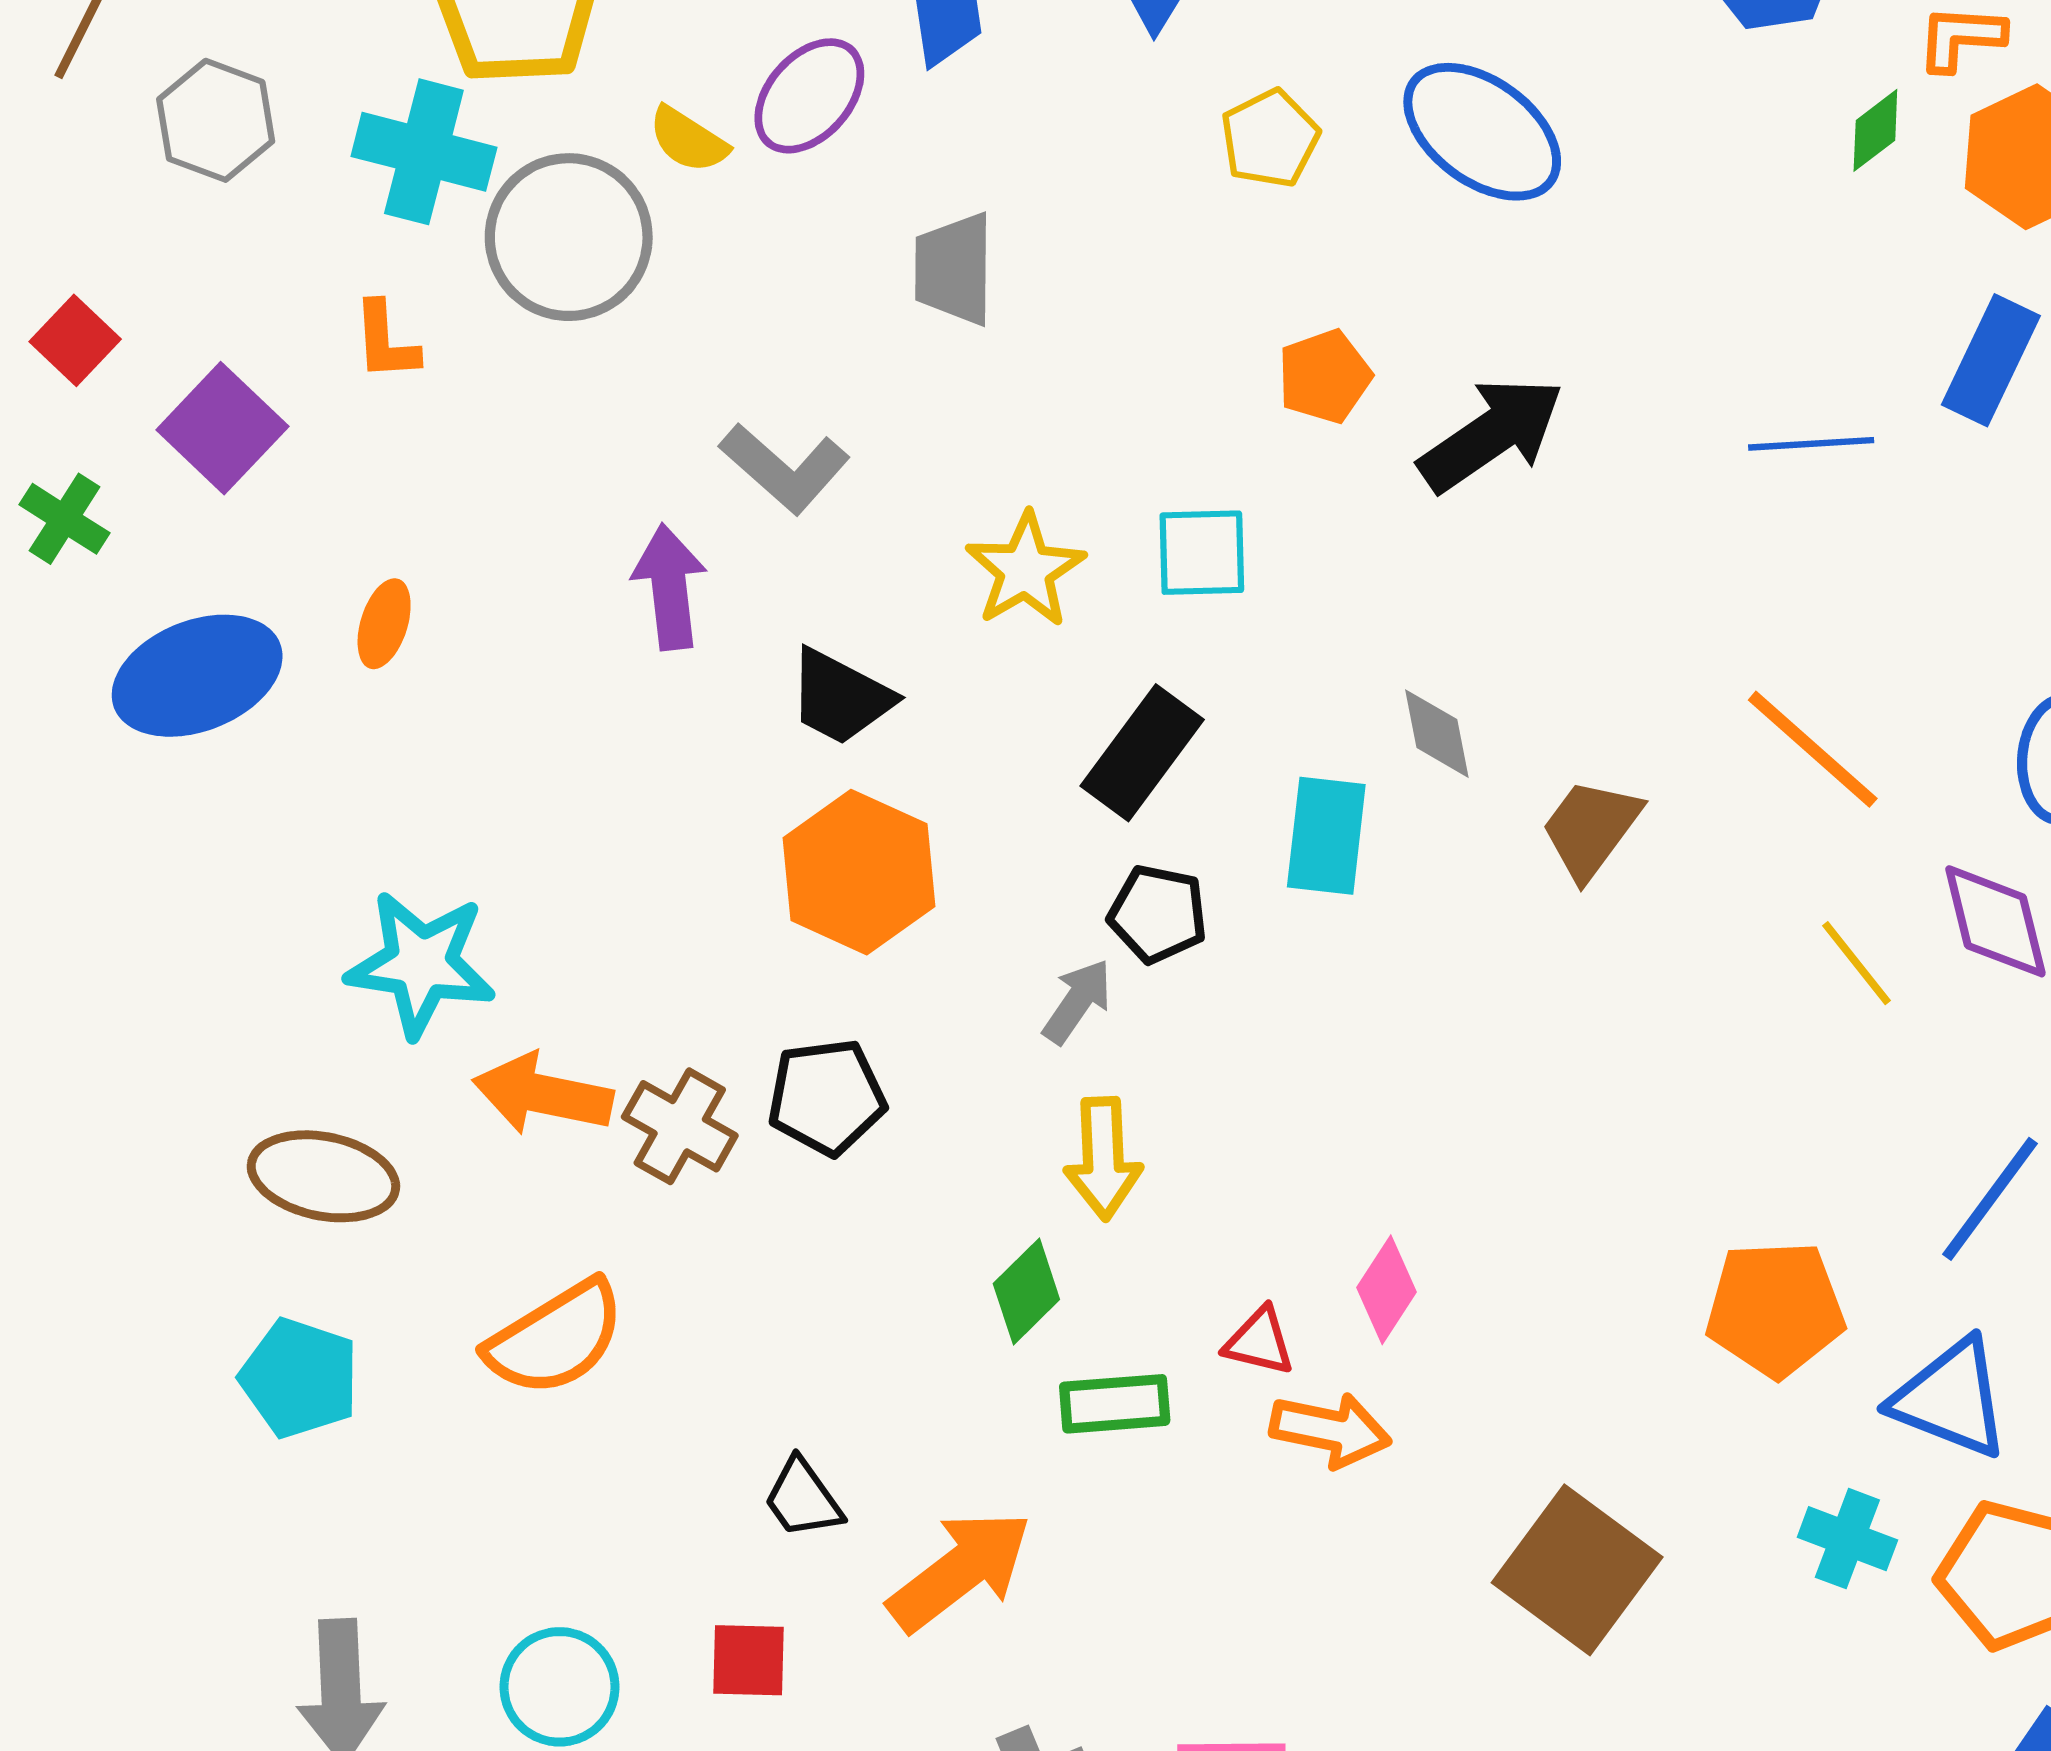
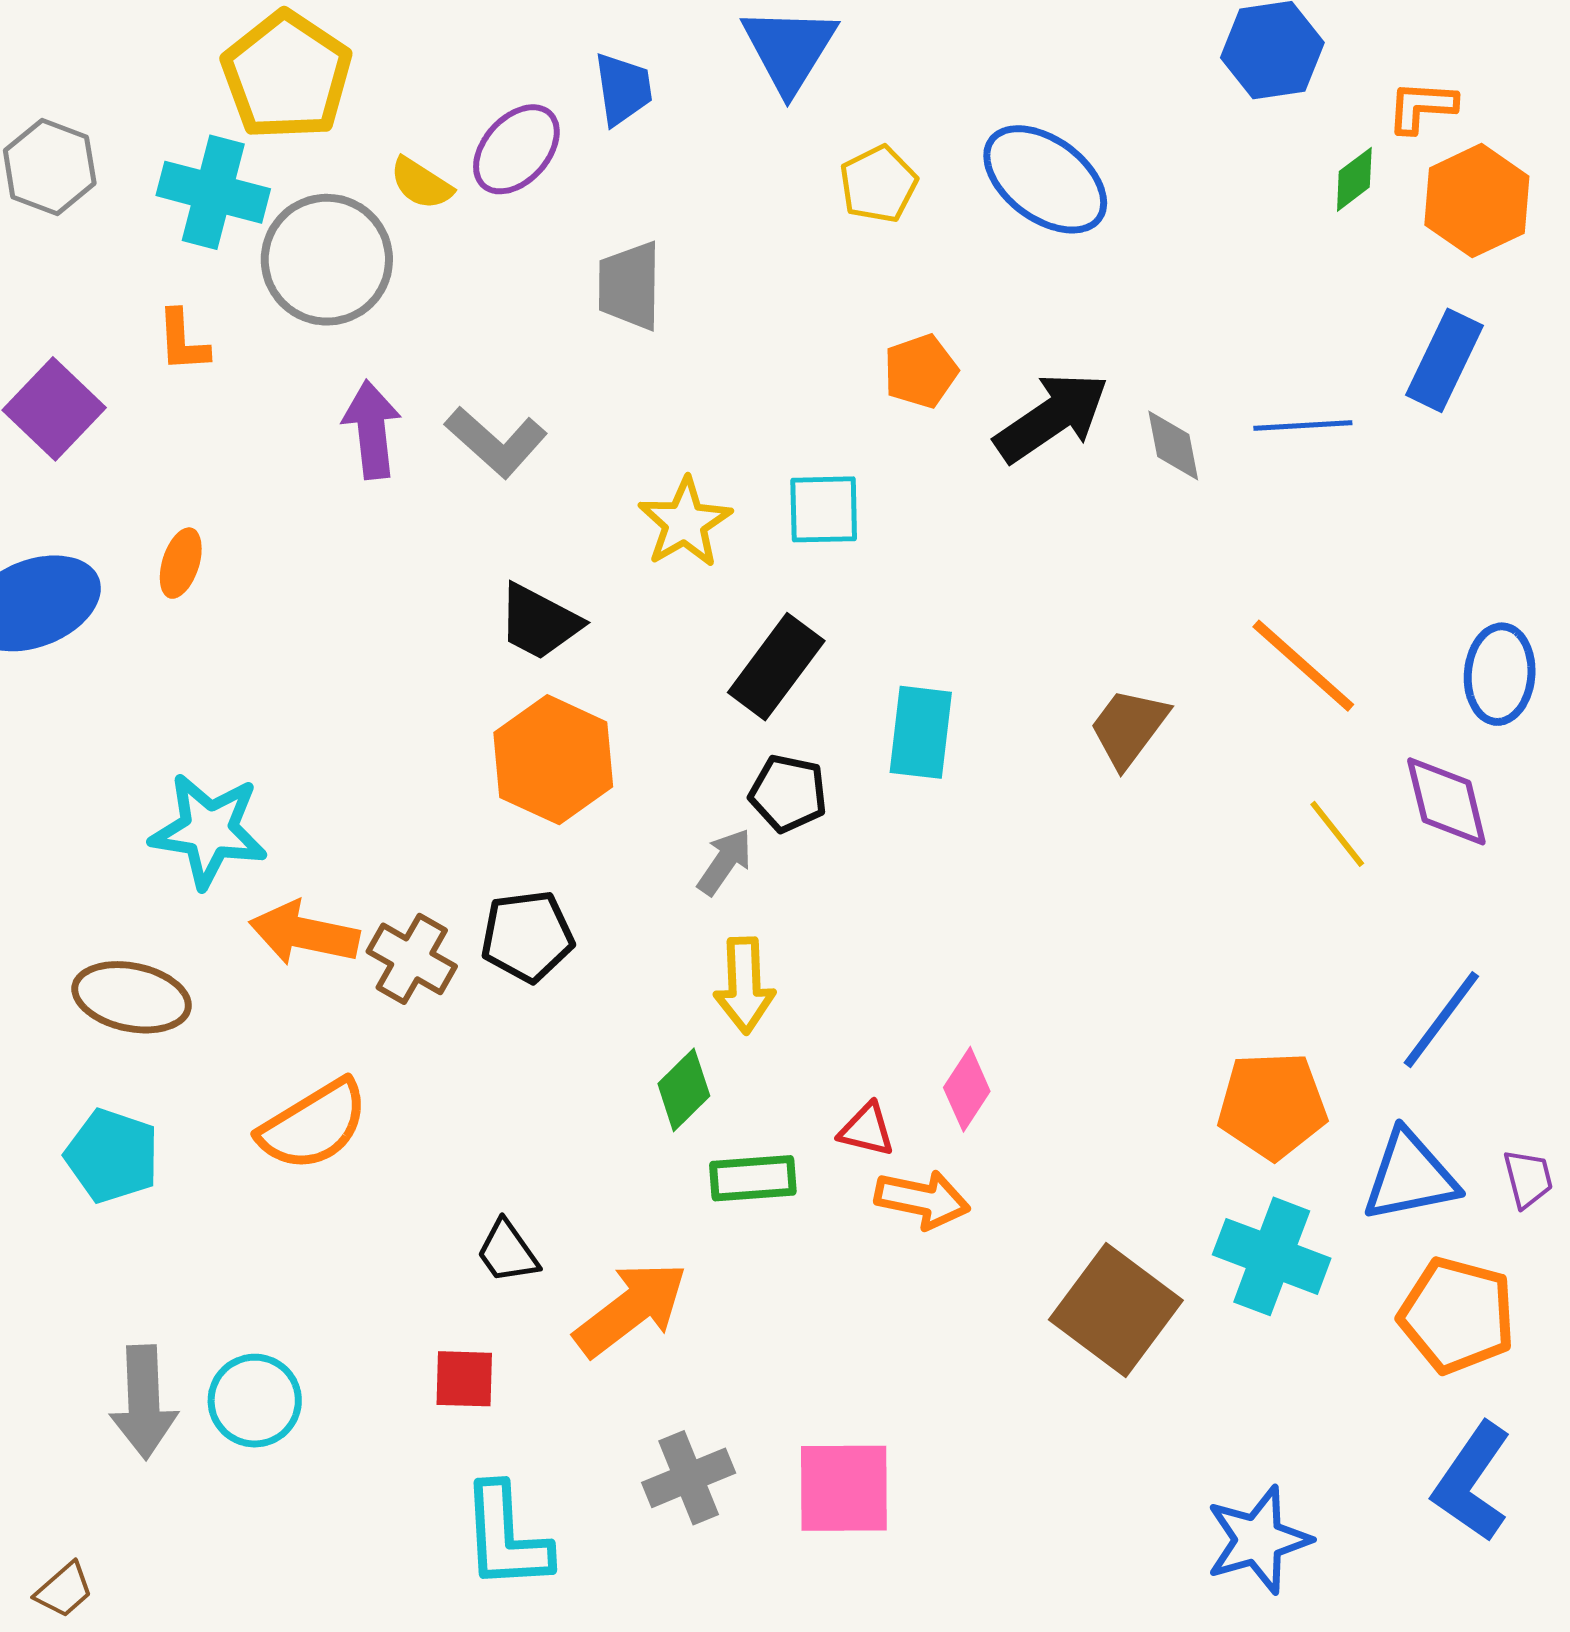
purple arrow: (669, 587) -> (372, 430), moved
gray diamond: (1437, 734) -> (1173, 445), moved
blue triangle: (1951, 1398) -> (1410, 1176), turned -33
cyan cross: (1847, 1539) -> (1272, 1256), moved, size x1.5
cyan circle: (560, 1687) -> (255, 1401), moved

